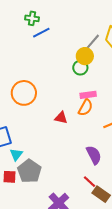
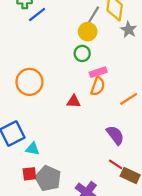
green circle: (80, 68) -> (82, 53), moved
cyan triangle: (16, 154) -> (33, 149), turned -48
gray pentagon: (29, 171) -> (48, 178), moved

